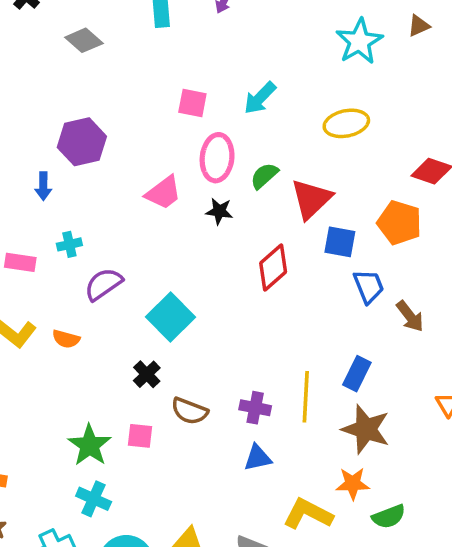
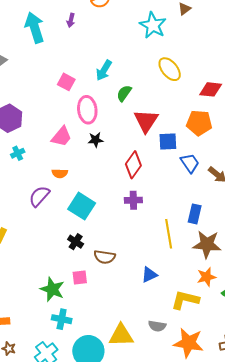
pink square: (192, 103) -> (66, 82), turned 30
yellow ellipse: (346, 123) -> (170, 69), moved, turned 75
green semicircle: (264, 176) -> (124, 93), moved
cyan cross: (69, 244) -> (18, 153), moved
orange semicircle: (66, 339) -> (60, 173), moved
purple cross: (255, 408) -> (133, 200), moved

